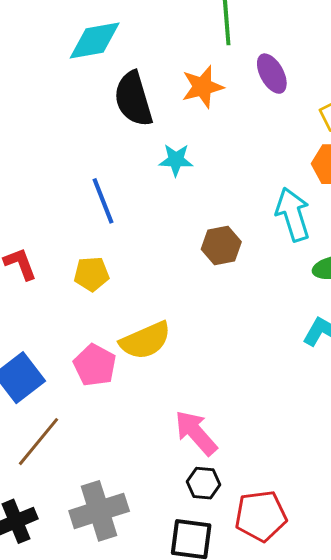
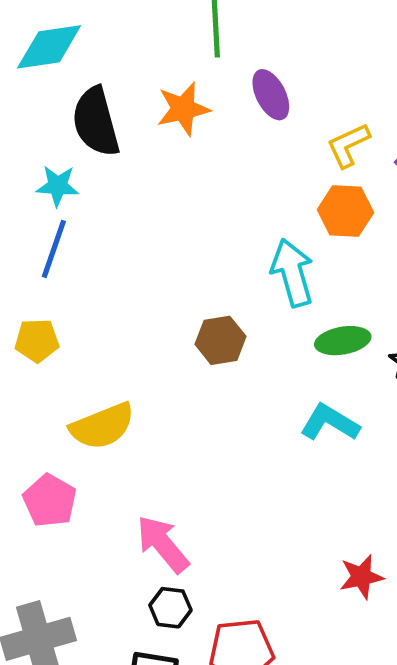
cyan star: (176, 160) -> (58, 186), moved
blue line: (103, 201) -> (54, 249), turned 39
brown hexagon: (221, 245) -> (220, 340), moved
pink pentagon: (95, 365) -> (50, 501), moved

